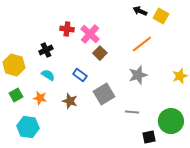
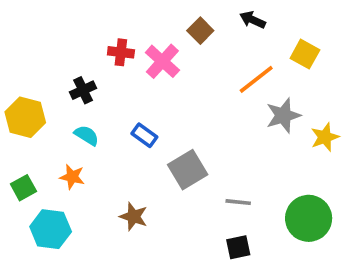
yellow square: (161, 16) -> (305, 54), moved
brown square: (100, 53) -> (200, 31), moved
gray star: (138, 75) -> (283, 115), moved
green square: (16, 95) -> (23, 188), moved
brown star: (70, 101) -> (134, 217), moved
black square: (149, 137) -> (238, 247), moved

